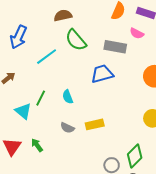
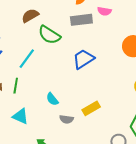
gray rectangle: (115, 47) -> (81, 20), moved
cyan semicircle: (68, 97) -> (52, 99), moved
green line: (41, 98) -> (16, 86), moved

